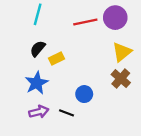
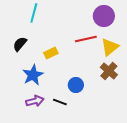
red line: (85, 22) -> (86, 39), moved
black semicircle: (38, 49) -> (20, 44), moved

